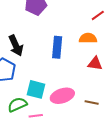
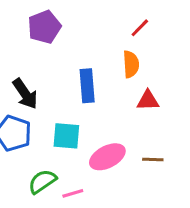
orange semicircle: (88, 38) -> (131, 64), turned 96
cyan square: (36, 89) -> (66, 136), moved

